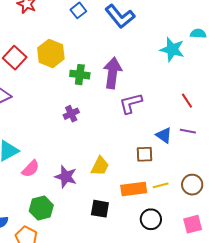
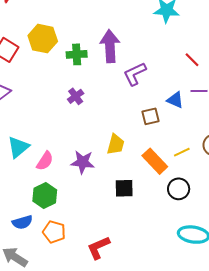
brown square: (145, 154) -> (150, 116), moved
orange rectangle: (134, 189) -> (155, 161), turned 65
green hexagon: (41, 208) -> (45, 196), moved

